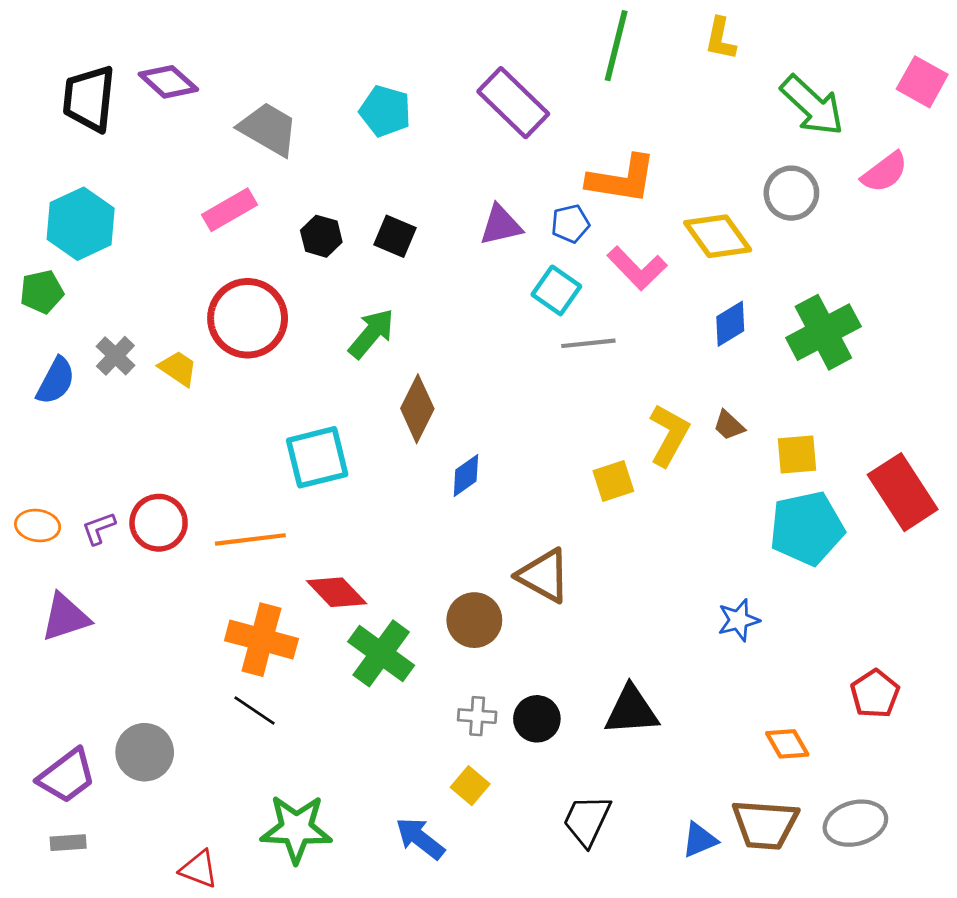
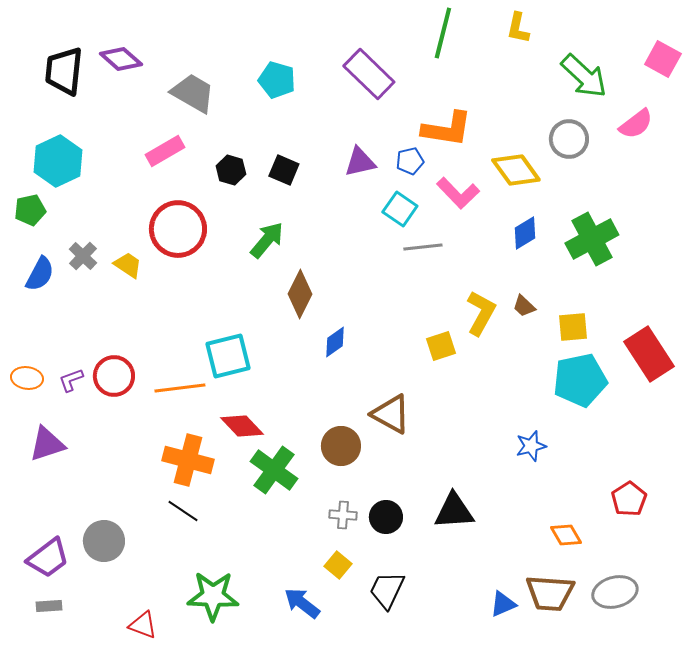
cyan square: (317, 457) -> (228, 356), moved
black trapezoid: (587, 820) -> (387, 590), moved

